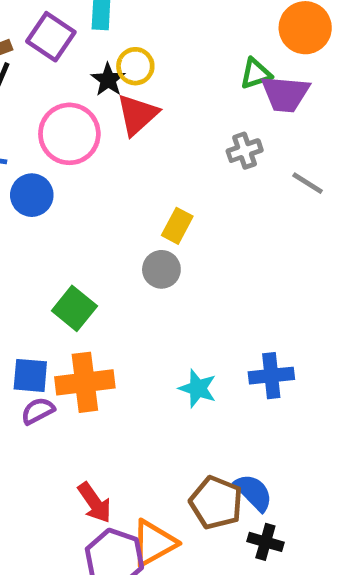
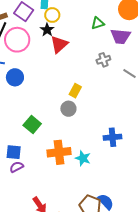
yellow circle: (135, 66) -> (52, 15), moved
green triangle: (256, 74) -> (98, 23), moved
pink circle: (69, 134) -> (17, 40), moved
blue cross: (271, 376) -> (113, 137), moved
orange cross: (85, 382) -> (59, 152), moved

